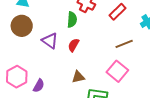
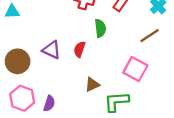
green semicircle: (72, 20) -> (100, 28), moved
brown circle: (22, 26) -> (18, 61), moved
brown line: (124, 44) -> (149, 36), moved

